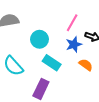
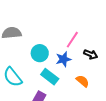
blue star: (74, 44) -> (63, 59), moved

